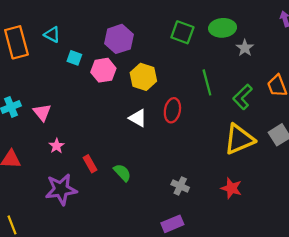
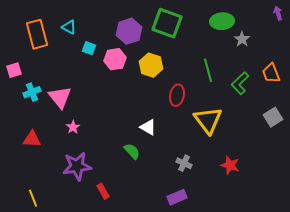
green square: (182, 32) -> (167, 23), moved, size x1.4
pink triangle: (42, 112) -> (60, 97), size x1.4
white triangle: (138, 118) -> (148, 127), moved
yellow triangle: (239, 139) -> (208, 120), moved, turned -44
red rectangle: (90, 164) -> (103, 191), moved

